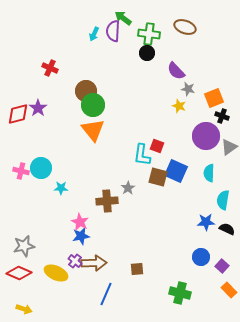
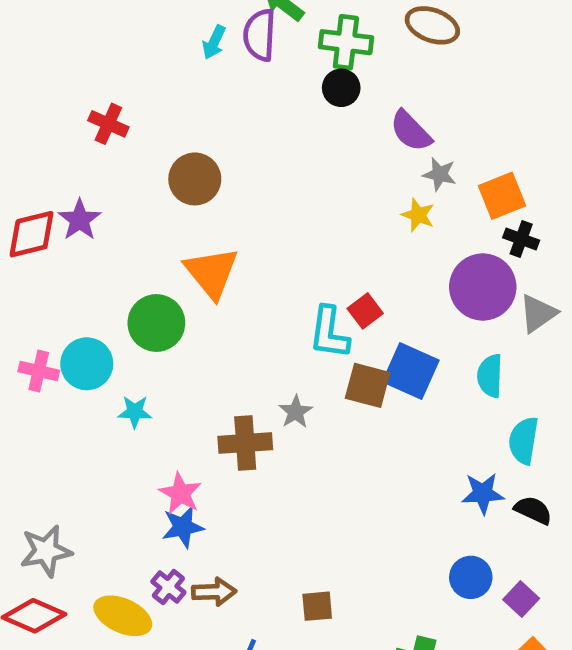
green circle: (93, 105) -> (156, 323), moved
red square: (157, 146) -> (365, 311), turned 32
brown arrow: (94, 263) -> (214, 592), size x0.7

